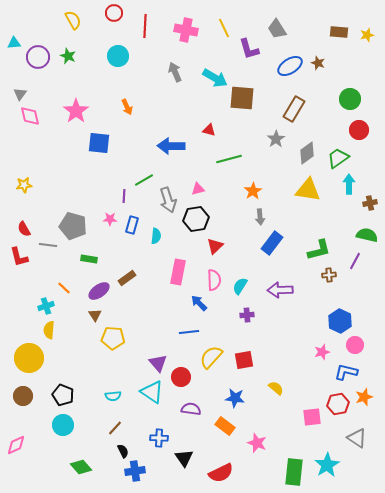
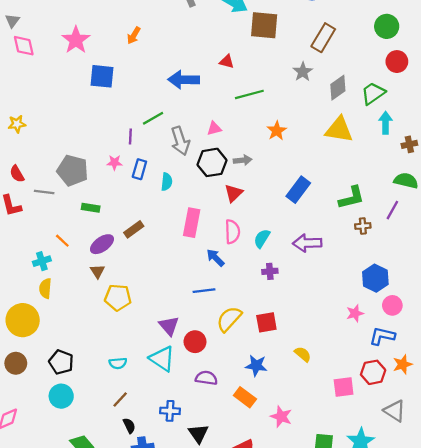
orange arrow: (127, 107) -> (134, 35), turned 56
gray arrow: (260, 217) -> (243, 160), moved, turned -91

